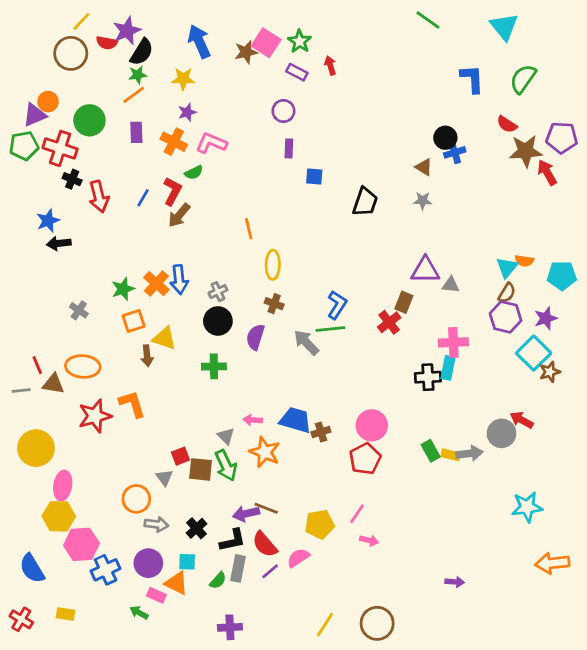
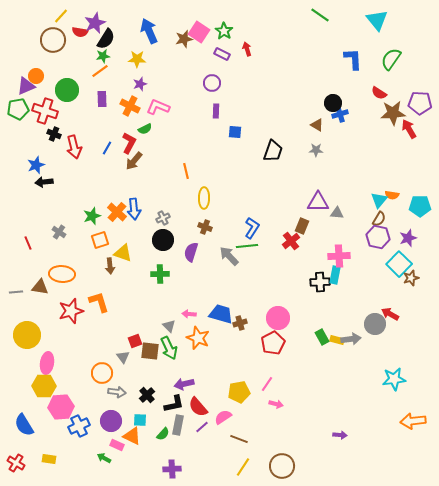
red line: (37, 365) -> (28, 243), moved
brown line: (266, 508) -> (239, 439), moved

